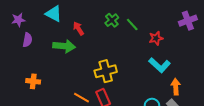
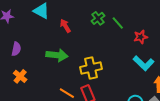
purple semicircle: (27, 40) -> (16, 49), moved
green arrow: (64, 46) -> (57, 55), moved
orange cross: (33, 81) -> (20, 76), turned 32

